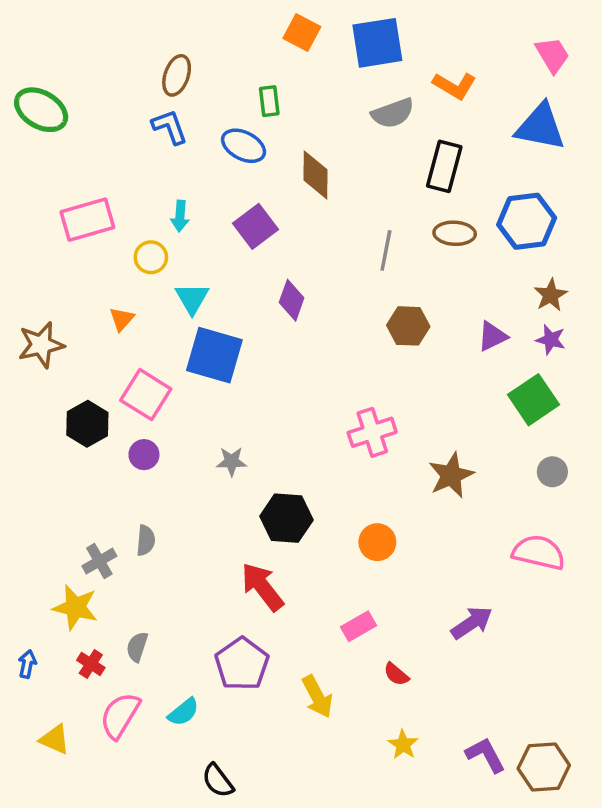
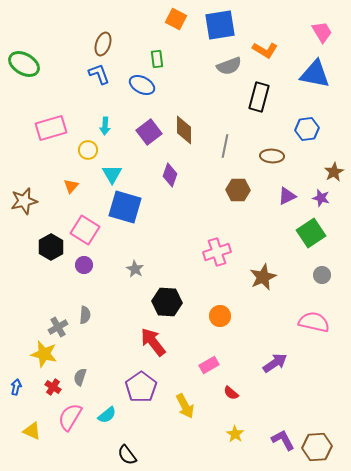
brown diamond: (316, 175) -> (184, 130), moved
blue hexagon: (527, 221) -> (307, 129), size x0.7
brown ellipse: (455, 233) -> (272, 156), moved
brown star: (551, 295) -> (334, 172), moved
gray star: (232, 461) -> (135, 269), turned 30

